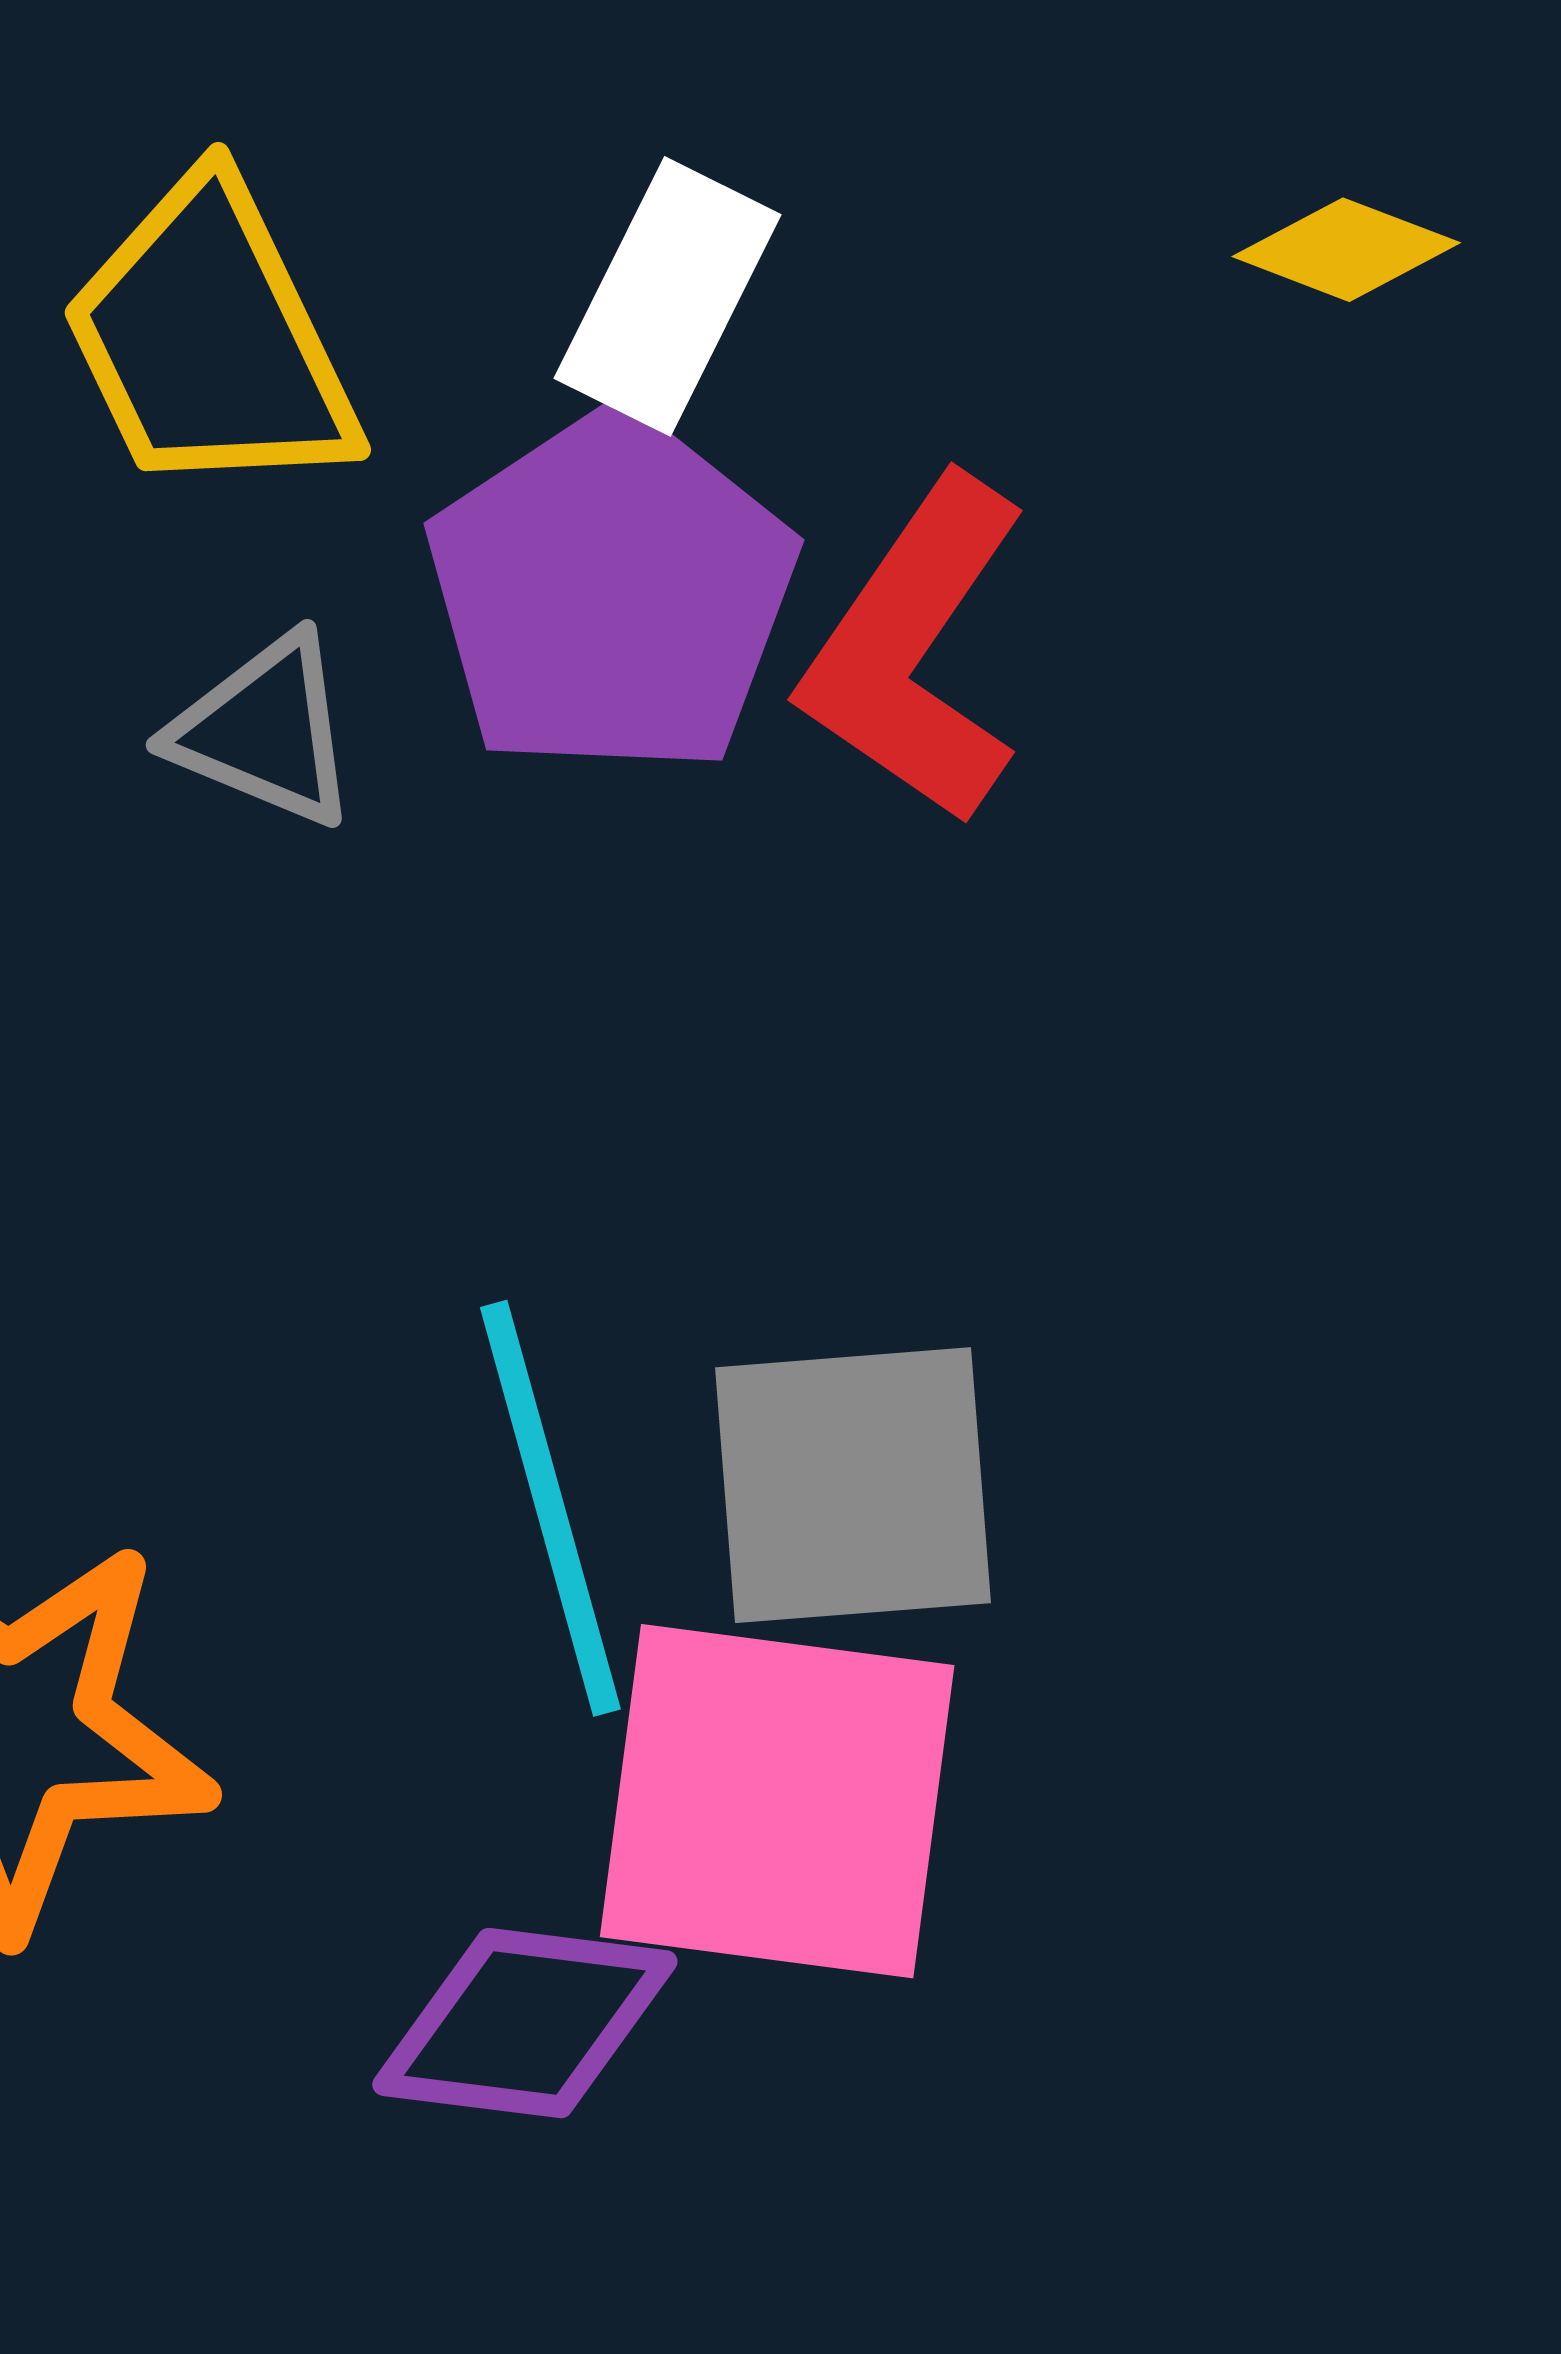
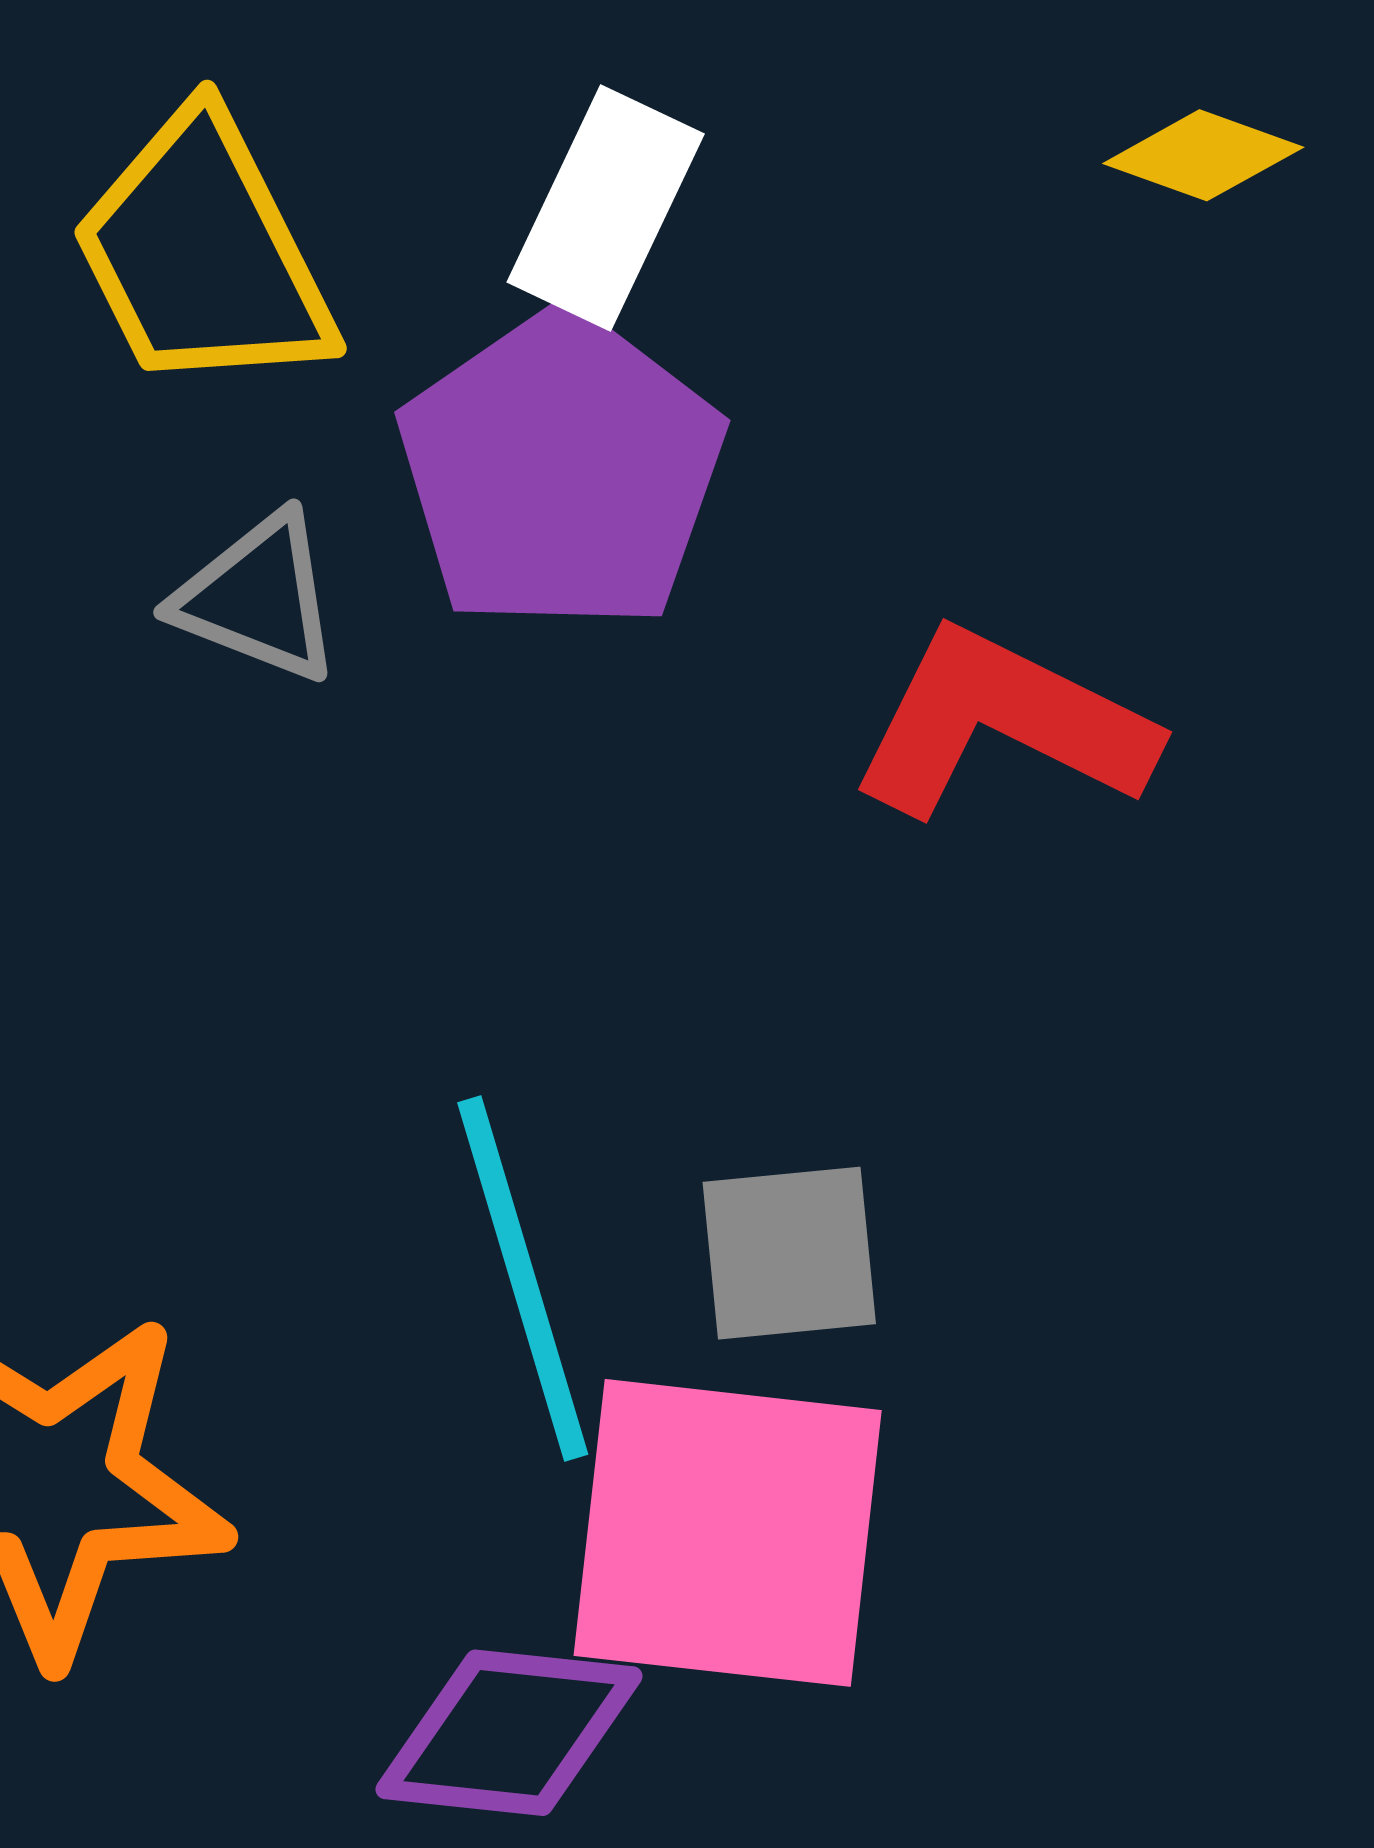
red L-shape: (915, 650) -> (1003, 724), moved, turned 83
gray square: (853, 1485) -> (789, 1253), size x0.7

